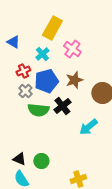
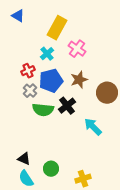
blue triangle: (13, 42) -> (18, 16), moved
cyan arrow: (88, 127) -> (93, 127), turned 84
green circle: (41, 161) -> (51, 169), moved

